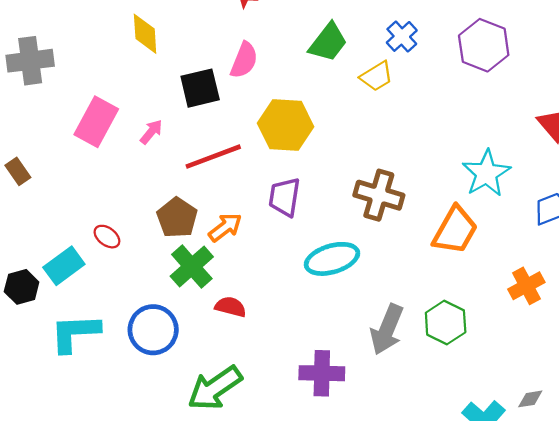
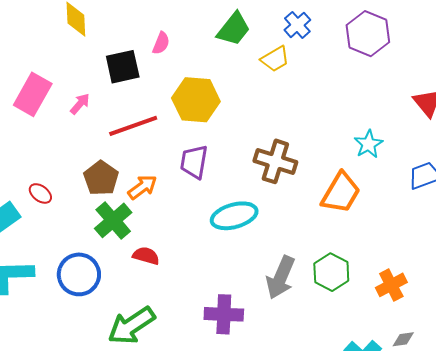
pink semicircle: (244, 60) -> (161, 43), size x0.7
cyan star: (486, 173) -> (368, 144), size x0.7
orange cross: (526, 286) -> (391, 285), moved

